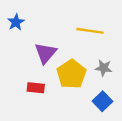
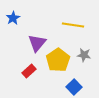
red rectangle: (36, 88) -> (29, 71), turned -48
blue square: (102, 101) -> (74, 87), moved

